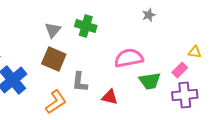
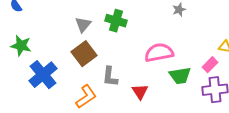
brown square: (54, 59) -> (84, 54), turned 30
red triangle: (110, 97) -> (140, 92), turned 42

